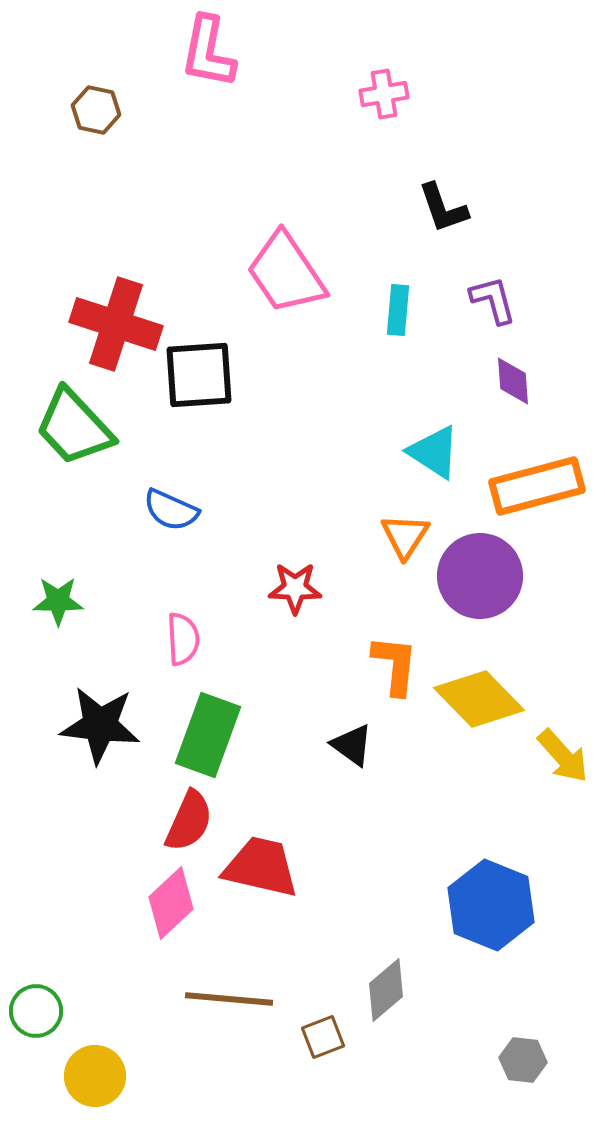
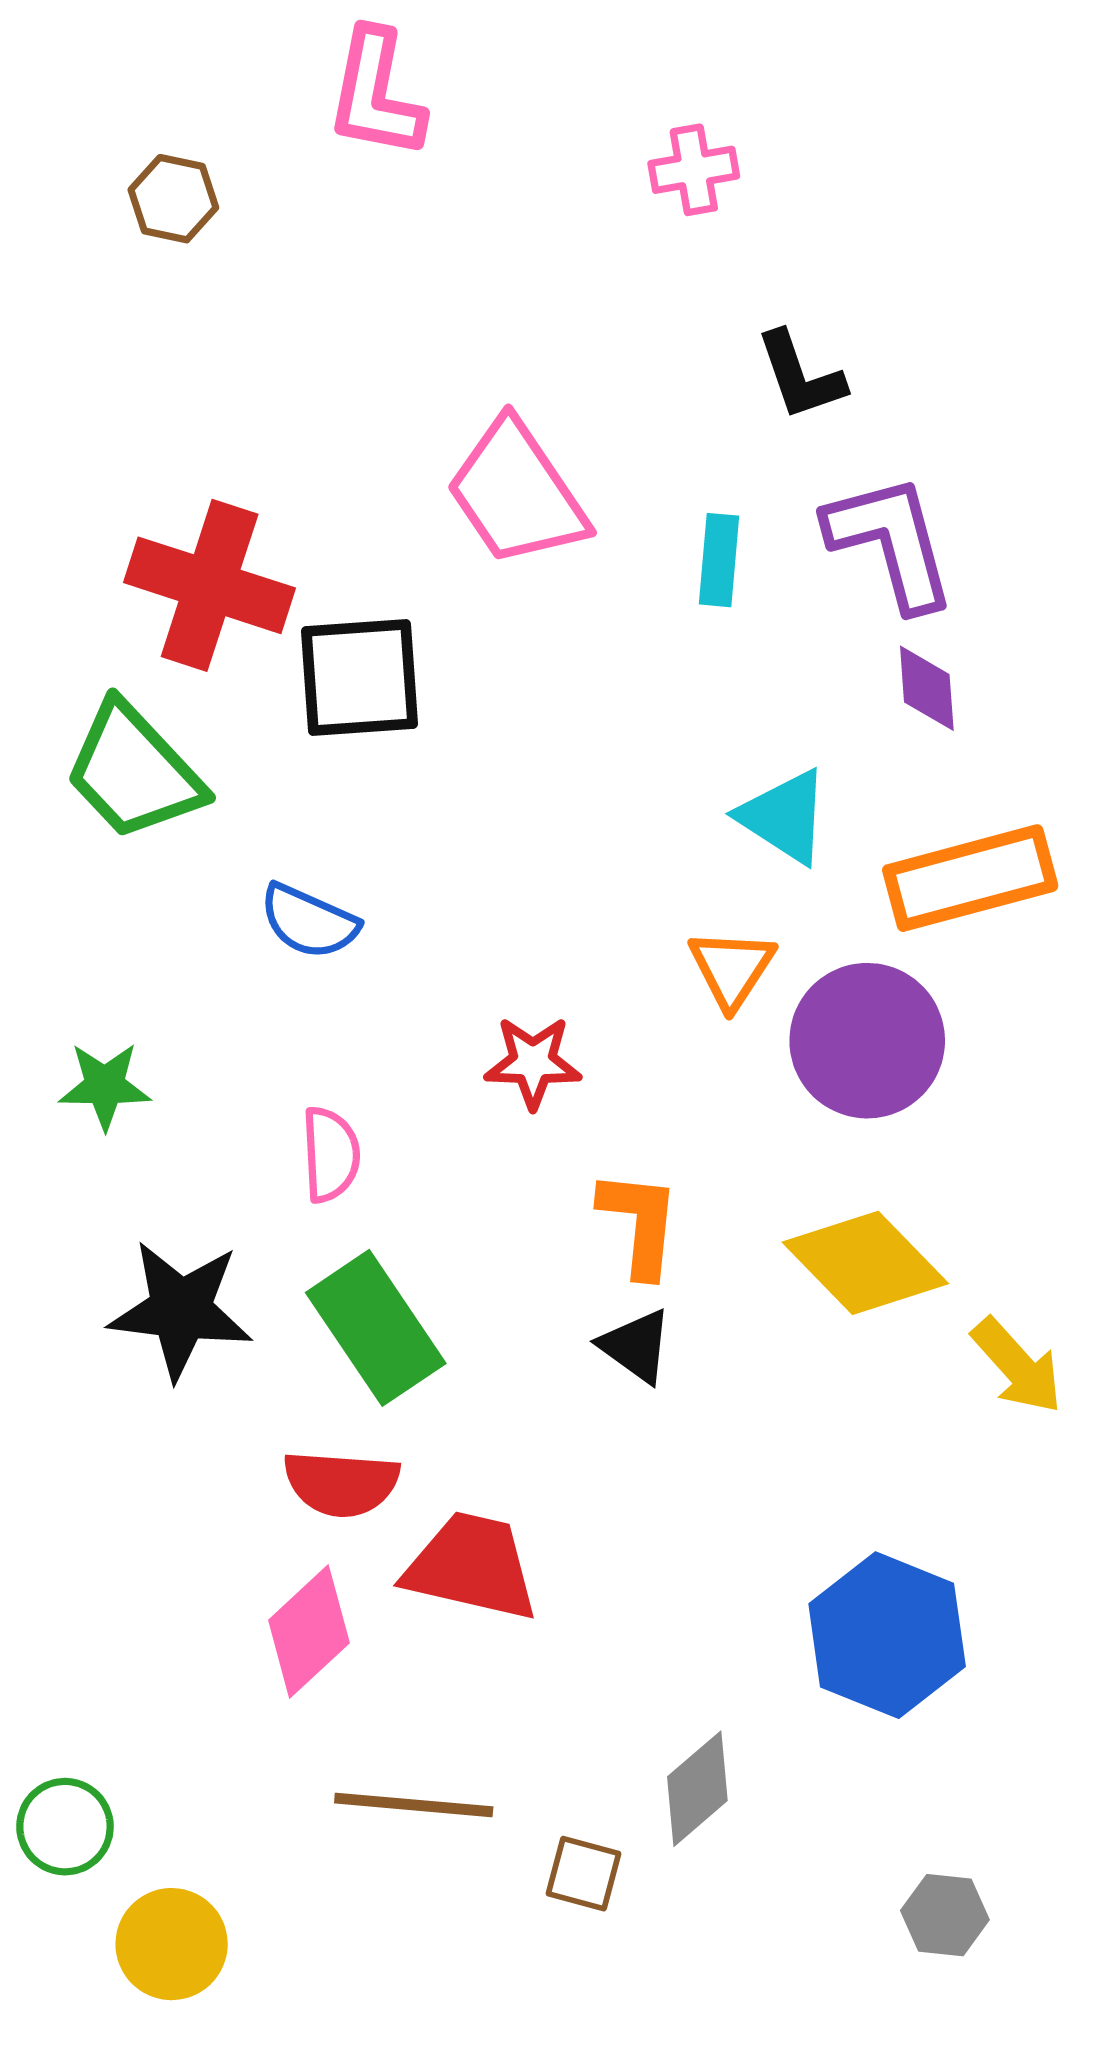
purple L-shape: (493, 300) -> (891, 542), size x1.6
orange L-shape: (395, 665) -> (640, 1223), moved
green rectangle: (208, 735) -> (376, 1328), turned -54
red semicircle: (189, 821) -> (341, 1483), turned 70
brown square: (323, 1037) -> (584, 1874), turned 36

